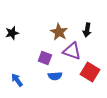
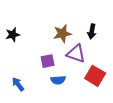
brown star: (59, 32) -> (62, 34), turned 30
purple square: (45, 58) -> (48, 61), turned -32

